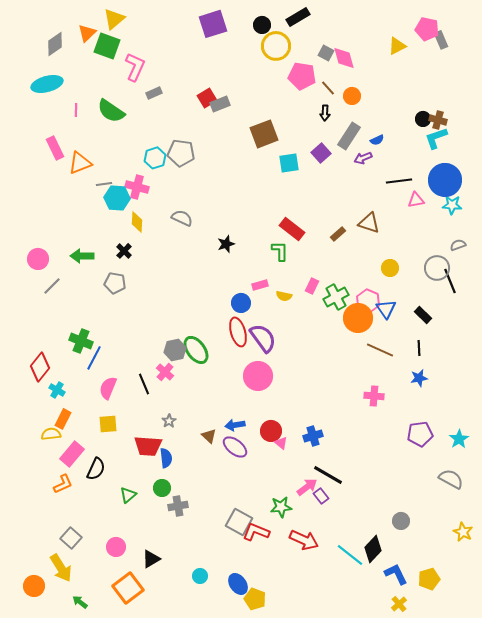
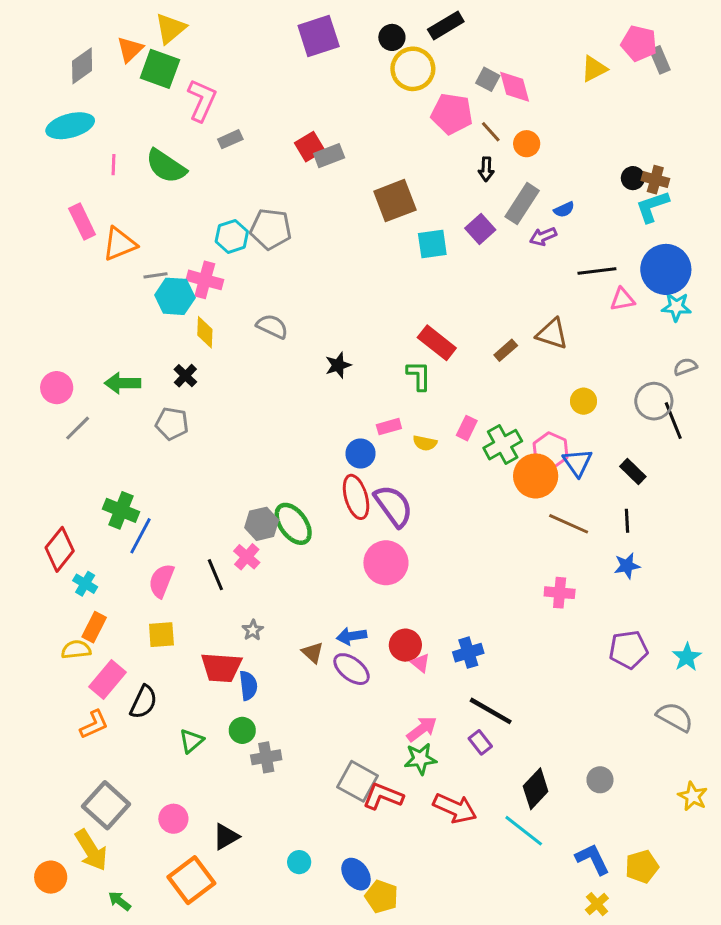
pink arrow: (307, 487) -> (422, 729), moved
gray square: (71, 538) -> (106, 805), size x1.4
black diamond: (373, 549) -> (536, 789), moved

